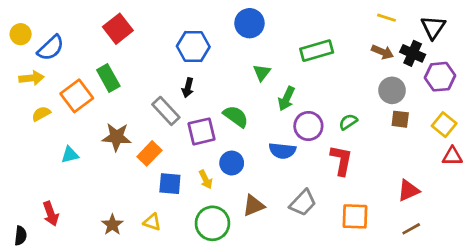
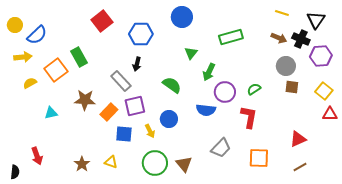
red square: (118, 29) -> (102, 21), moved
purple square: (201, 131) -> (135, 106), moved
brown triangle: (254, 206) -> (184, 164), moved, turned -48

